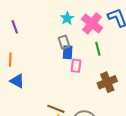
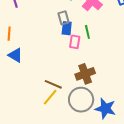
green line: (98, 49) -> (87, 32), moved
brown cross: (107, 82) -> (85, 74), moved

